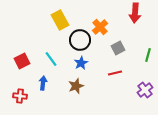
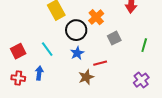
red line: (115, 73) -> (100, 63), moved
brown star: (76, 86) -> (86, 77), moved
red cross: (20, 96) -> (18, 78), moved

